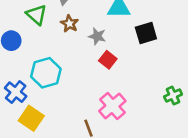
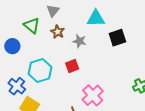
red square: (108, 60) -> (72, 66), moved, turned 32

